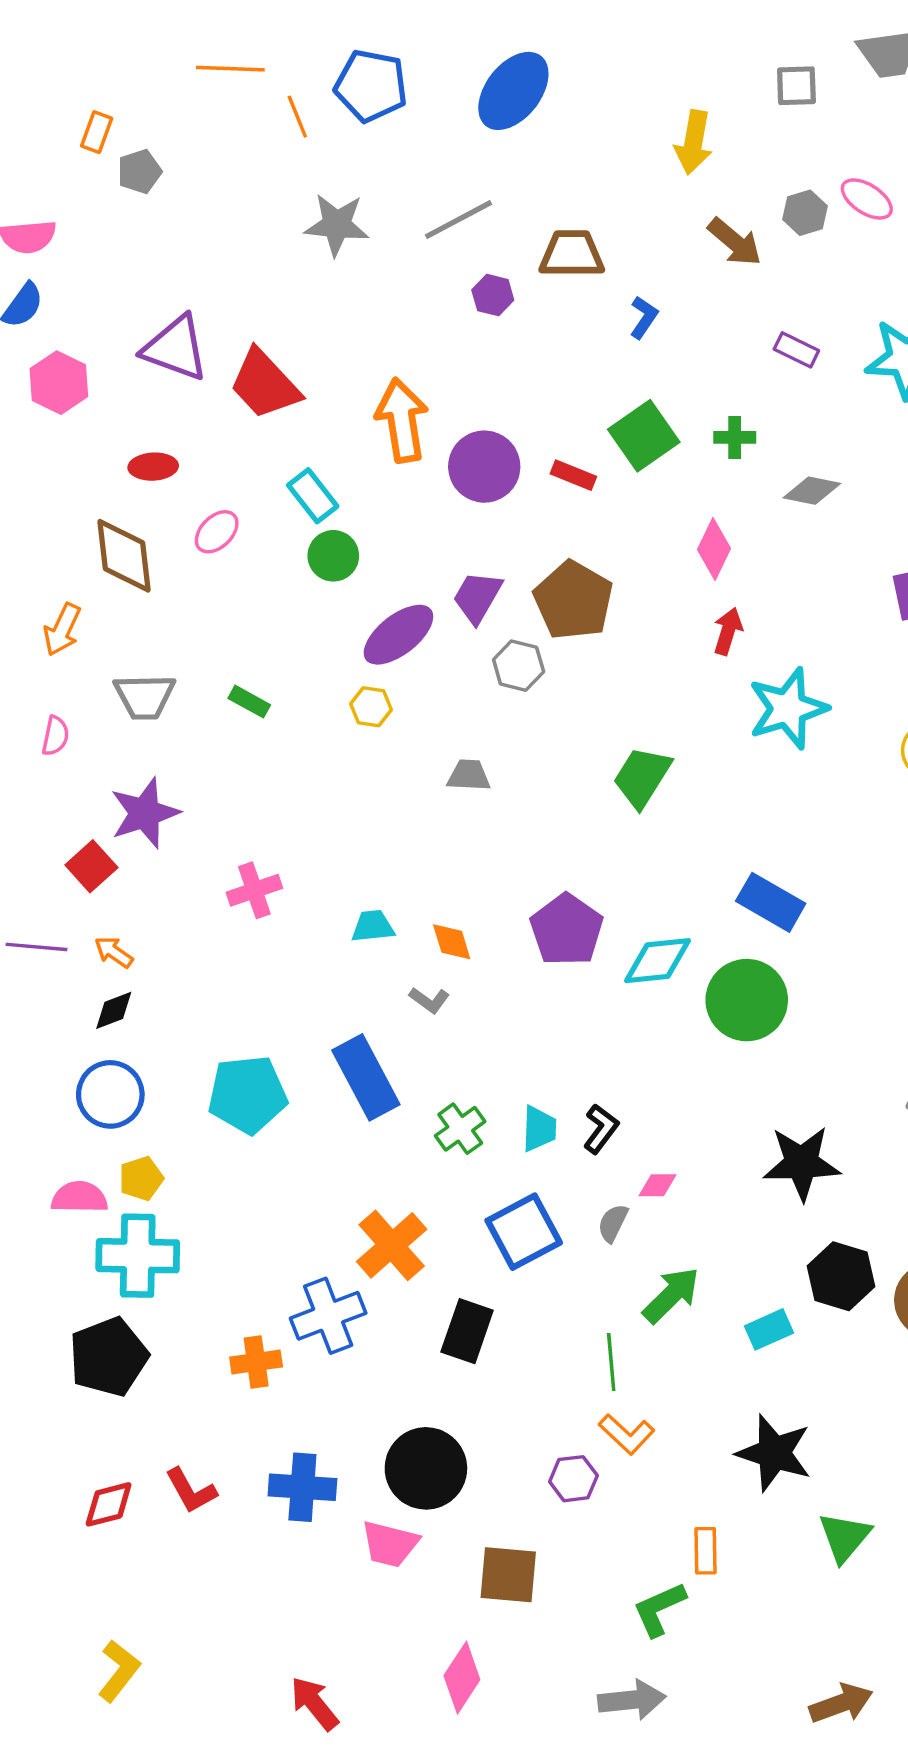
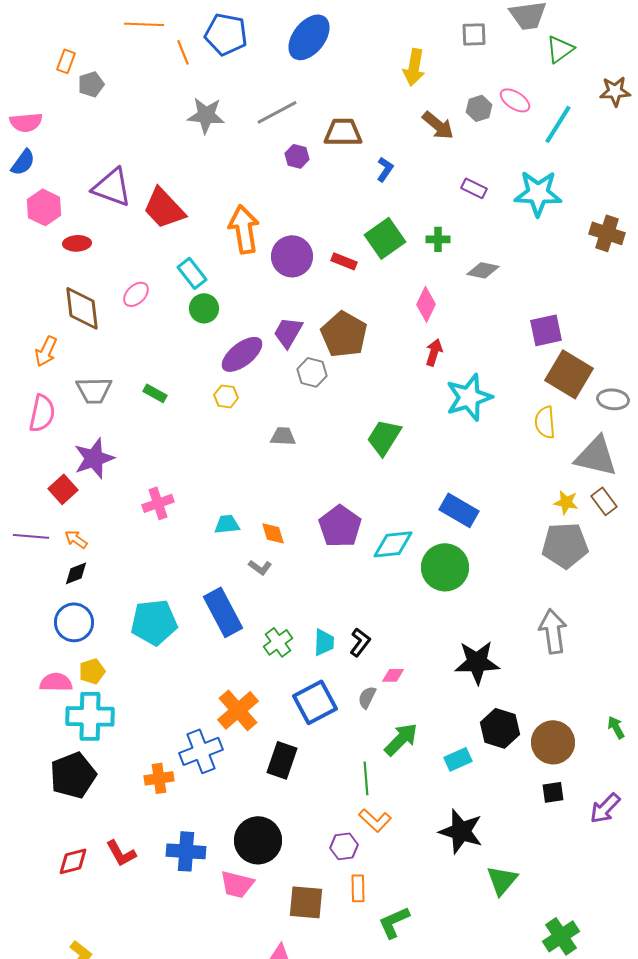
red ellipse: (153, 467) -> (77, 243), moved
pink semicircle: (55, 736) -> (42, 413), size x1.6
orange rectangle: (706, 1551) -> (358, 888), moved

